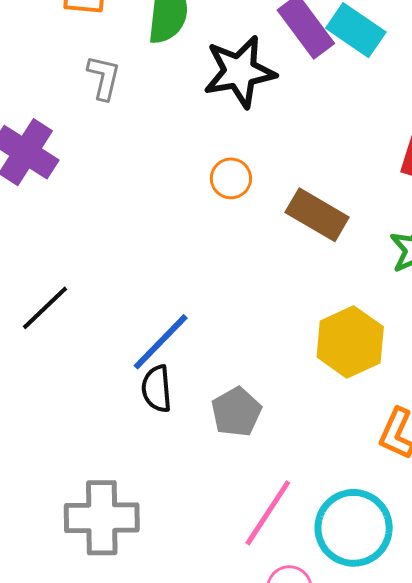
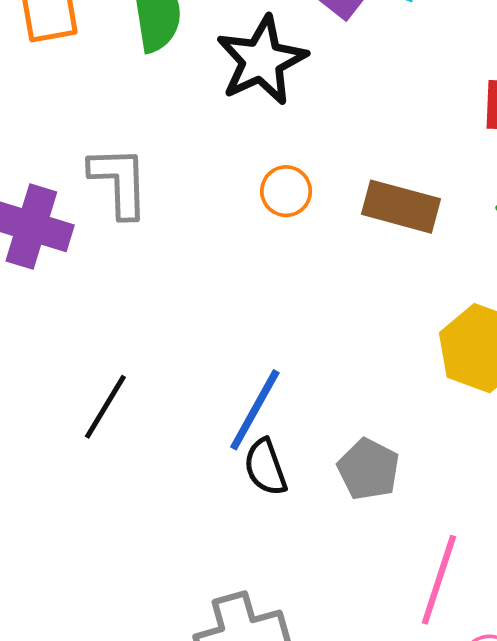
gray L-shape: (104, 77) -> (119, 182), moved, size x1.4

